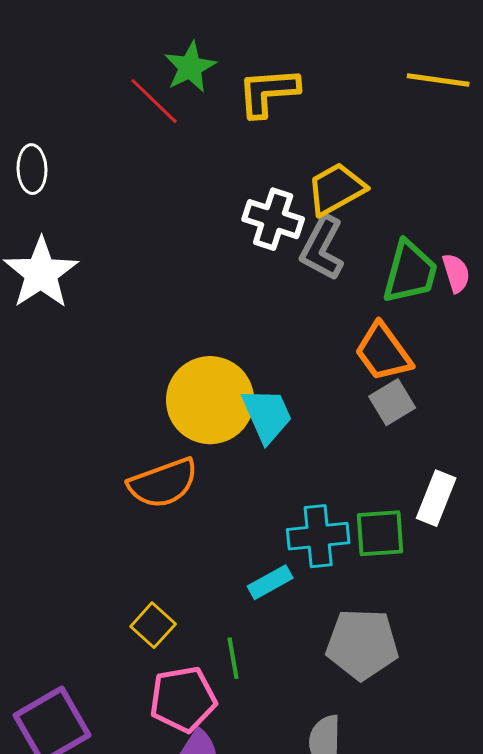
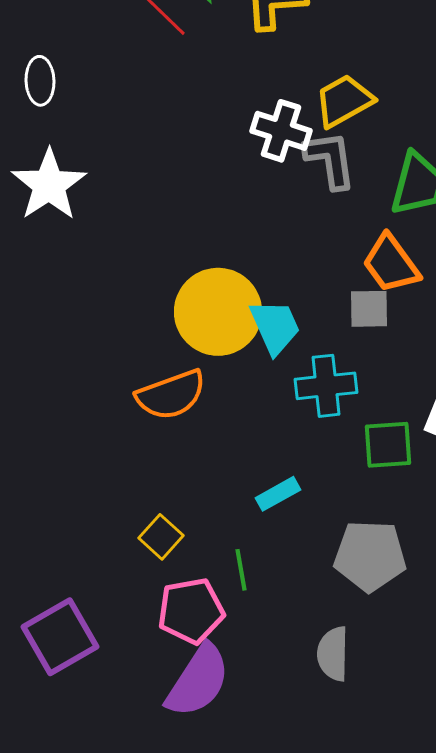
gray L-shape: (322, 248) -> (330, 160), turned 144
gray square: (392, 402) -> (369, 309), moved, turned 30
cyan cross: (318, 536) -> (326, 386), moved

